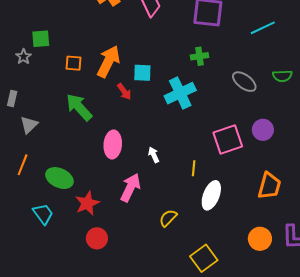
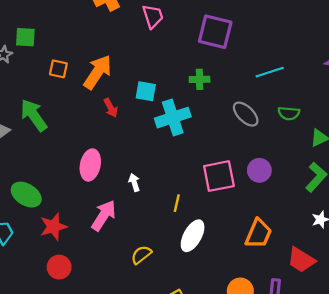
cyan line: (263, 28) -> (270, 72), moved
cyan square: (142, 73) -> (146, 91), moved
green arrow: (79, 107) -> (34, 115), moved

